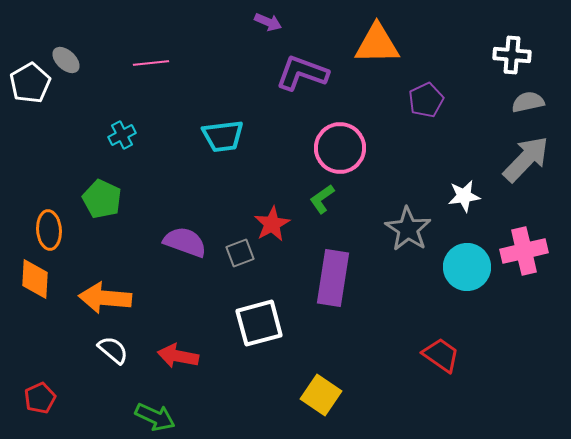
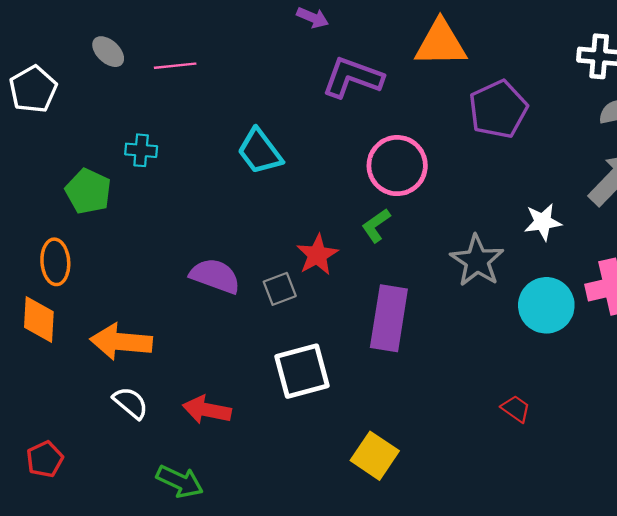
gray ellipse: (66, 60) -> (108, 52), moved
purple pentagon: (426, 100) -> (498, 109), size x1.4
cyan cross: (122, 135) -> (141, 150), turned 32
cyan trapezoid: (223, 136) -> (260, 151), turned 60
green pentagon: (102, 199) -> (88, 191), moved
red trapezoid: (441, 355) -> (516, 409), size x0.7

